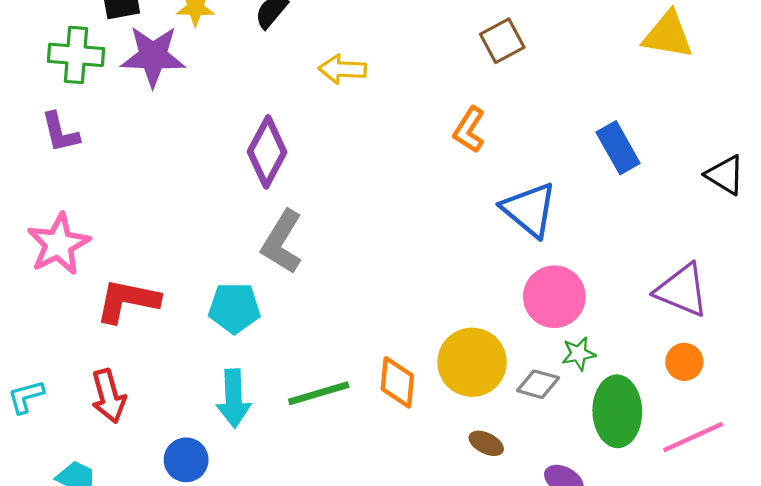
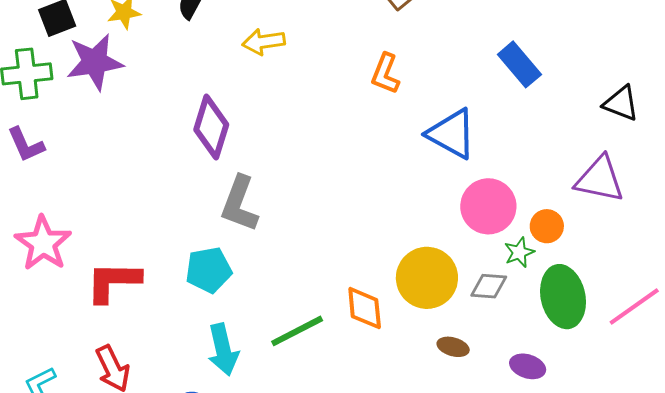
black triangle: (725, 175) -> (621, 103), moved
orange circle: (684, 362) -> (547, 226), moved

